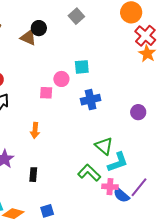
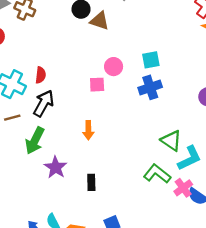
brown triangle: (28, 38) -> (100, 21), moved
cyan square: (82, 67) -> (151, 60), moved
pink cross: (110, 187) -> (183, 188), turned -35

